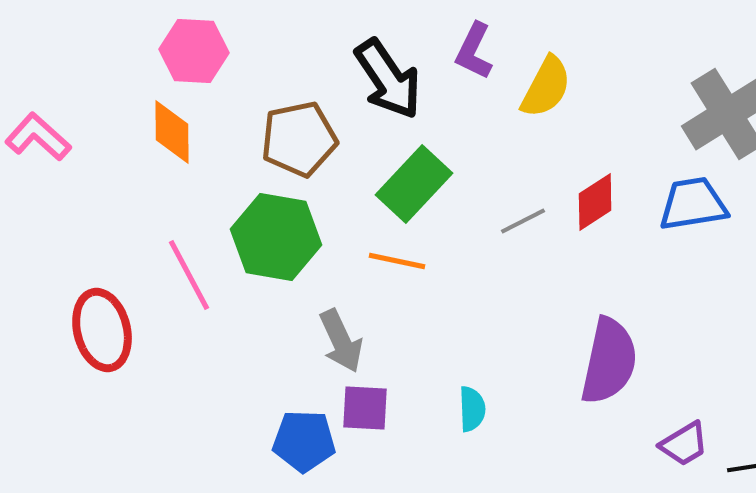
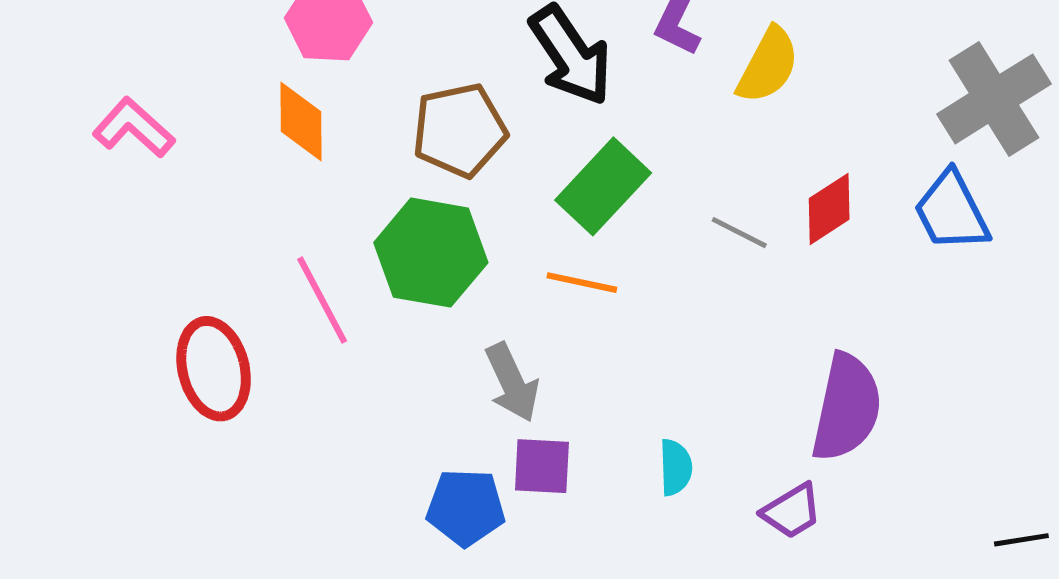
blue trapezoid: (693, 204) -> (952, 211), turned -108
gray line: (523, 221) -> (739, 233), turned 54
purple trapezoid: (684, 444) -> (792, 511), moved

